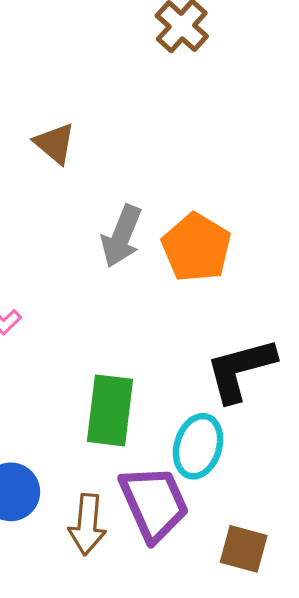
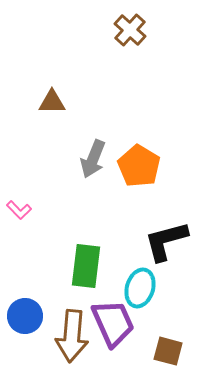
brown triangle: (55, 143) -> (52, 102), turned -40
brown arrow: (87, 524) -> (72, 336), size x1.4

